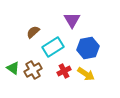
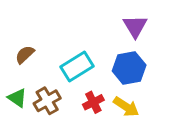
purple triangle: (72, 20) -> (135, 26), moved
brown semicircle: (33, 32) -> (25, 55), moved

